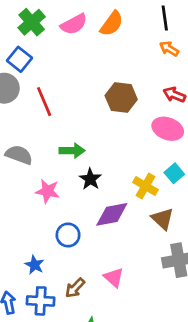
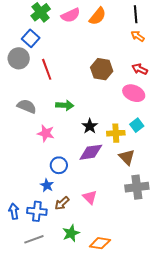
black star: (90, 179) -> (90, 126), moved
yellow cross: (145, 186) -> (116, 133), turned -36
blue star: (34, 265) -> (47, 185), moved

